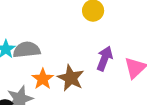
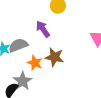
purple arrow: (105, 59) -> (43, 29), moved, turned -42

